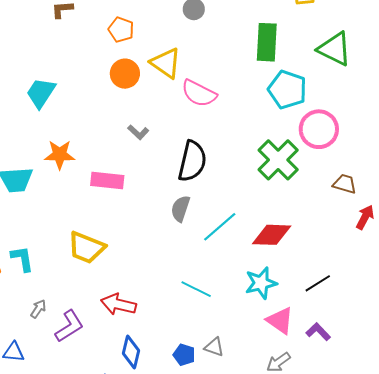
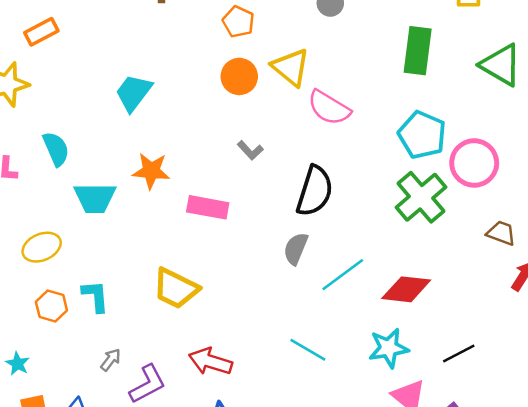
cyan pentagon: (287, 90) -> (422, 135), moved

